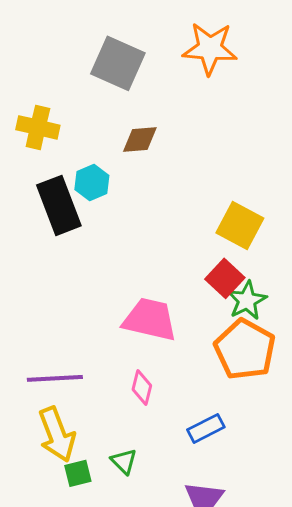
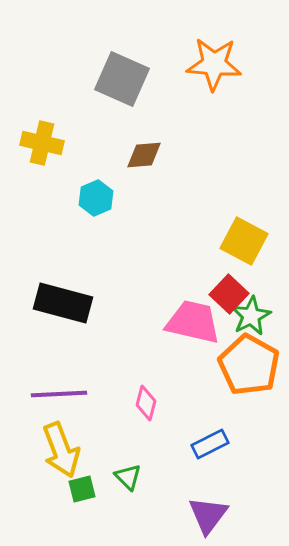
black rectangle: (59, 205) -> (63, 303), moved, turned -54
pink trapezoid: (150, 319) -> (193, 322), moved

